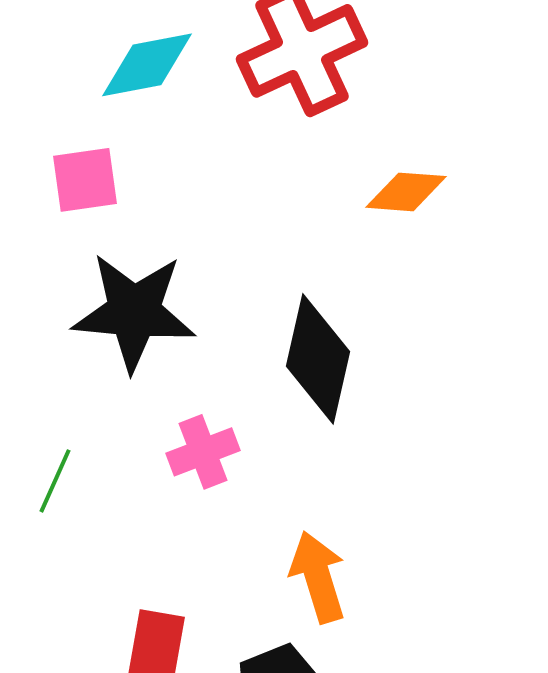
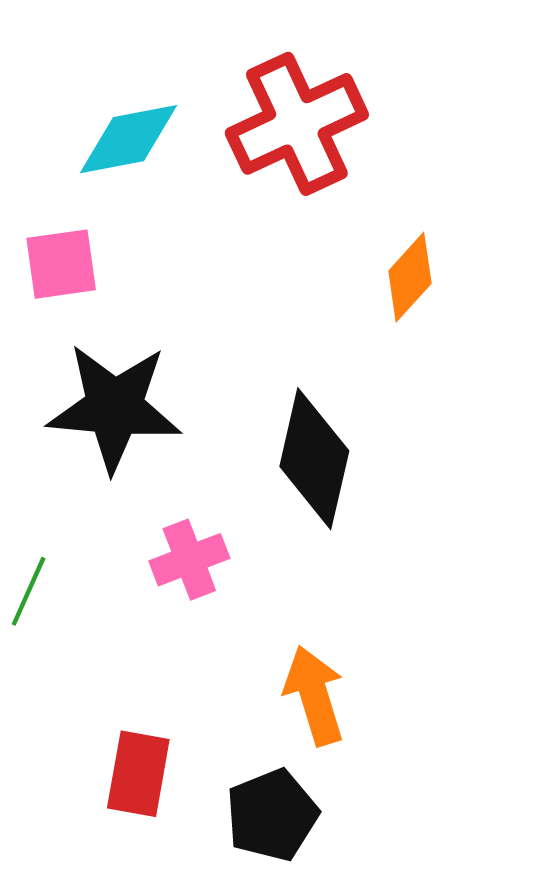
orange diamond: (406, 192) -> (410, 277), turned -52

